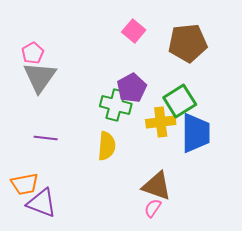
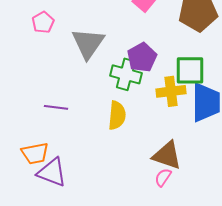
gray triangle: (40, 77) -> (88, 43), moved
green square: (180, 101) -> (190, 70), turned 32

